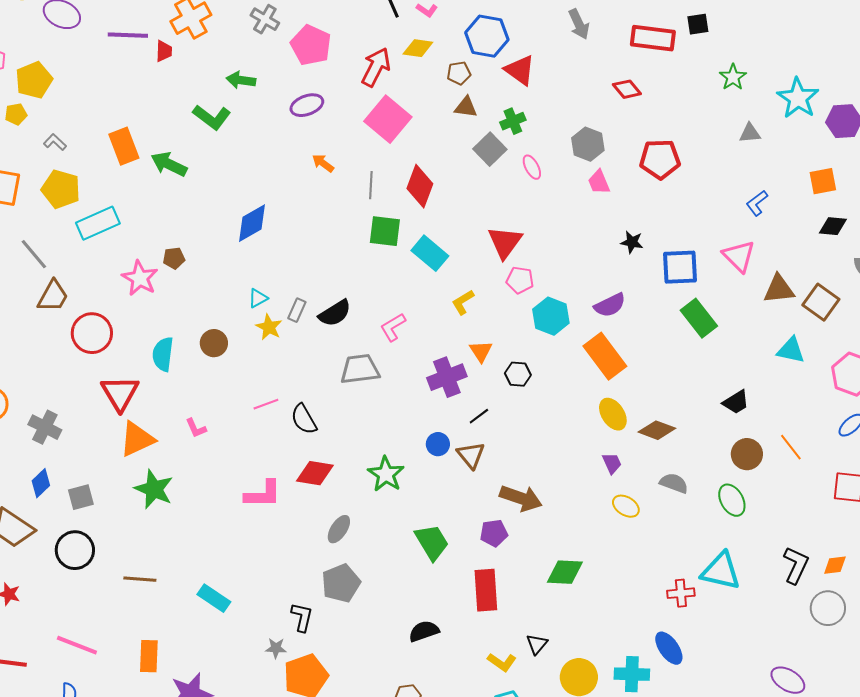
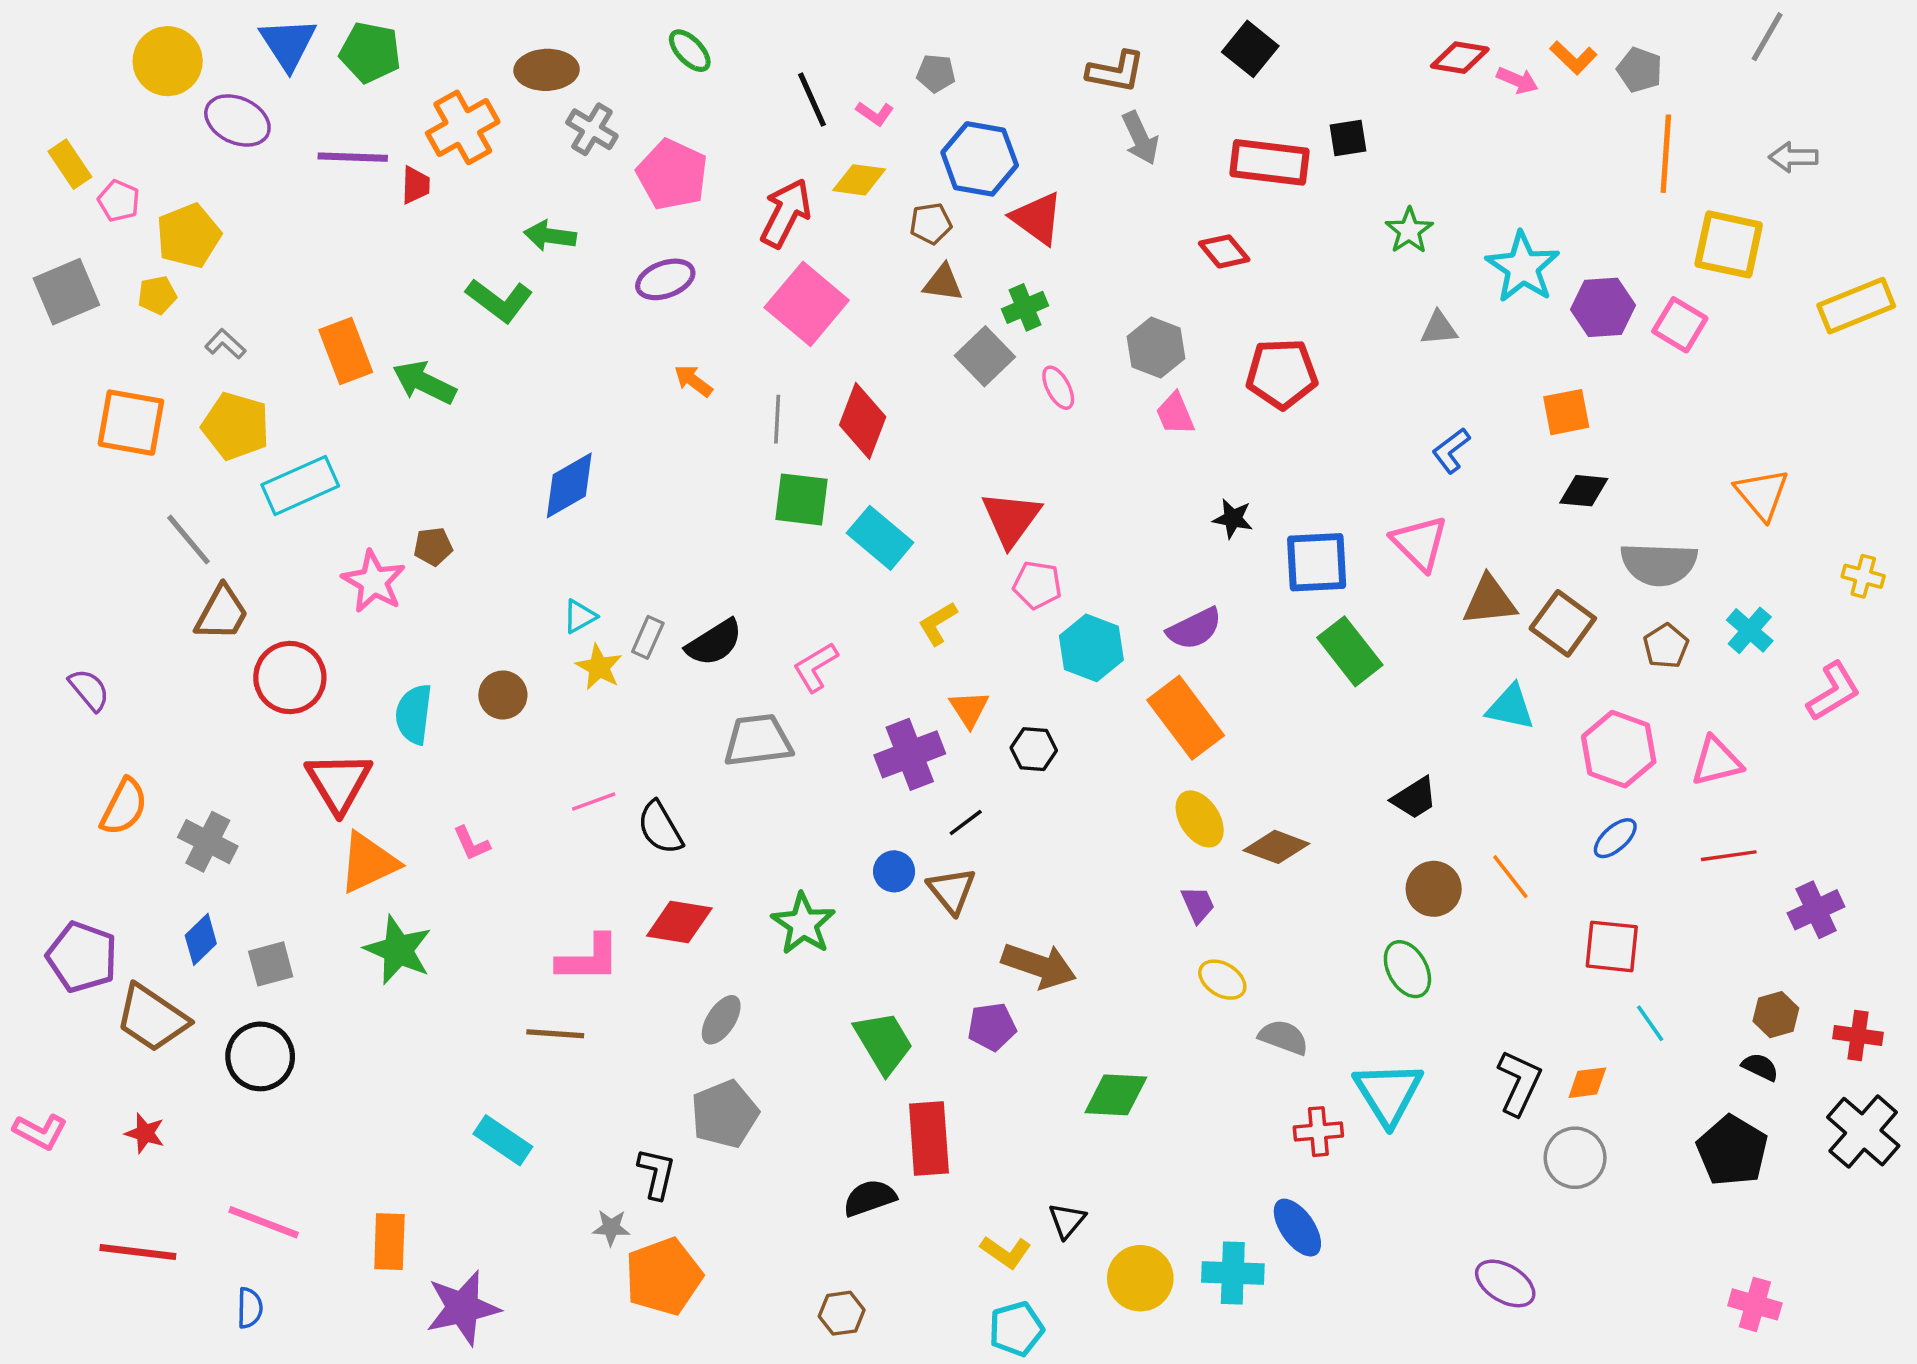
gray semicircle: (674, 483) -> (1283, 1037), moved
cyan triangle: (721, 571) -> (1388, 1093), turned 45
brown line: (140, 579) -> (555, 1034), moved
red rectangle: (486, 590) -> (929, 1139), moved

